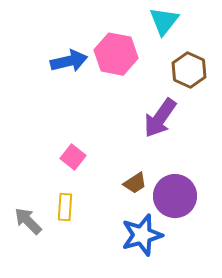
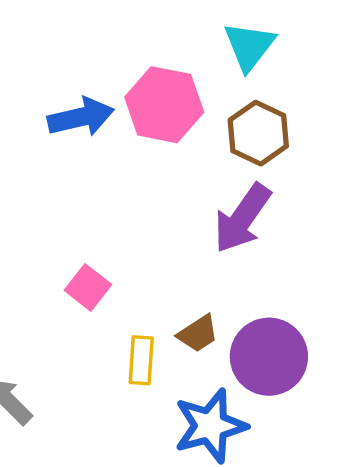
brown hexagon: (189, 70) -> (258, 133), moved
yellow rectangle: (65, 207) -> (141, 360), moved

